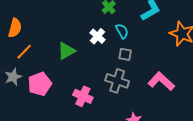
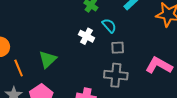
green triangle: (66, 51) -> (48, 59), moved
orange line: (24, 52) -> (19, 68), turned -54

